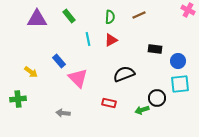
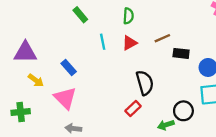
brown line: (139, 15) -> (162, 38), moved
purple triangle: (37, 19) -> (25, 52), moved
black semicircle: (124, 74) -> (145, 83), turned 95
pink triangle: (78, 78) -> (65, 98), moved
red rectangle: (109, 103) -> (133, 108), moved, turned -56

